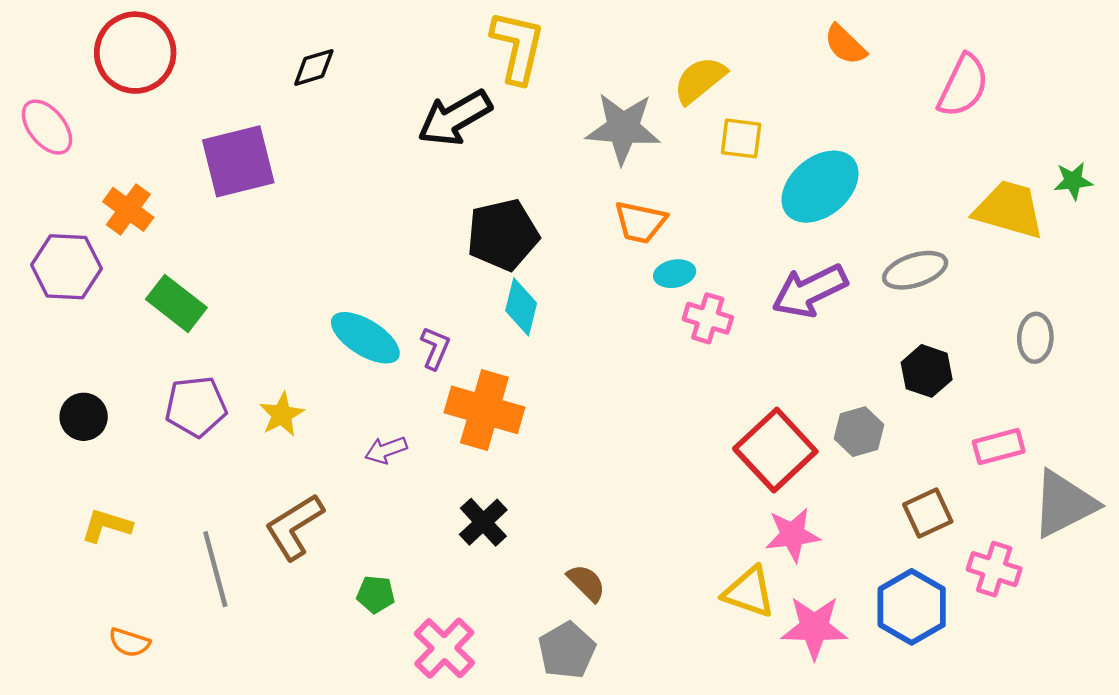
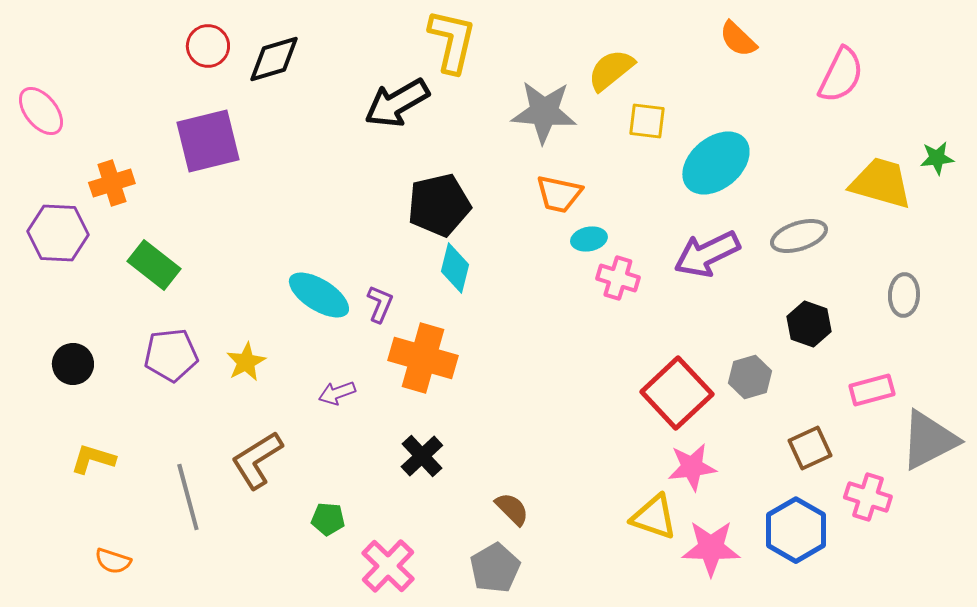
red circle: (135, 53) -> (208, 46), moved, size x0.6
black diamond: (314, 67) -> (274, 59), size x1.4
orange cross: (128, 209) -> (112, 183), turned 36

